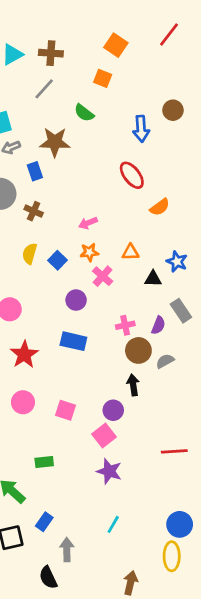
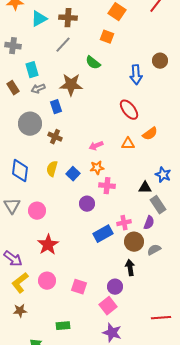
orange triangle: (130, 252) -> (128, 144), moved
pink cross: (103, 276) -> (107, 186), turned -35
gray rectangle: (181, 311) -> (158, 205), moved
blue rectangle: (73, 341) -> (103, 234), moved, turned -42

